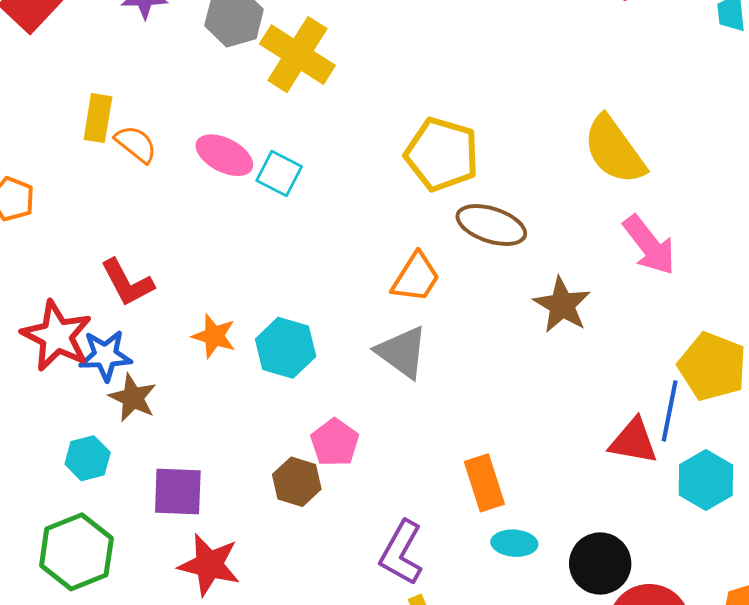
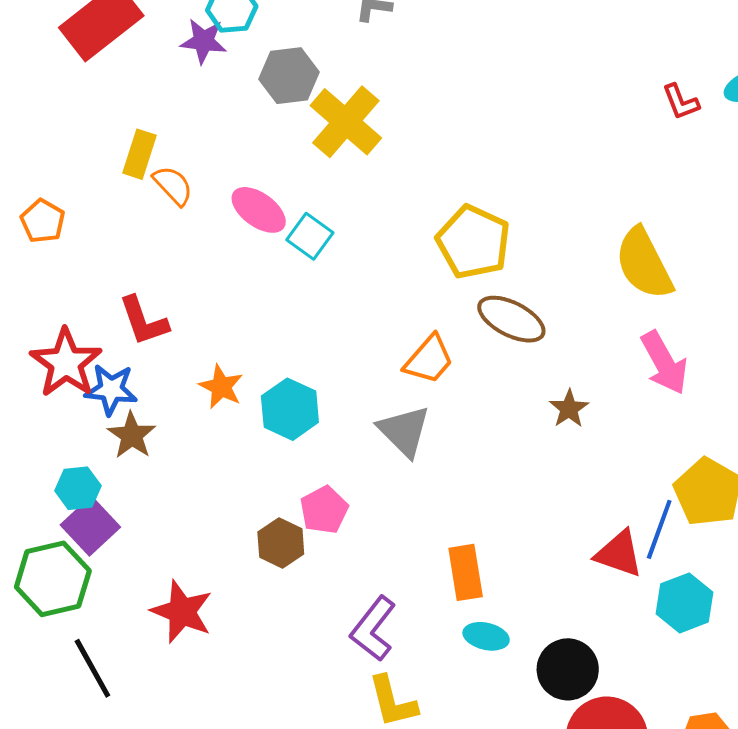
brown star: (562, 305) -> (569, 409), size x0.7
purple square: (178, 492) -> (90, 526), moved, turned 36

